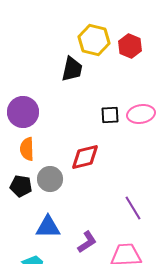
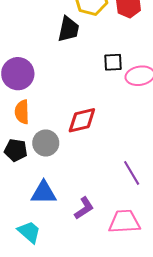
black square: (110, 115) -> (113, 62), moved

